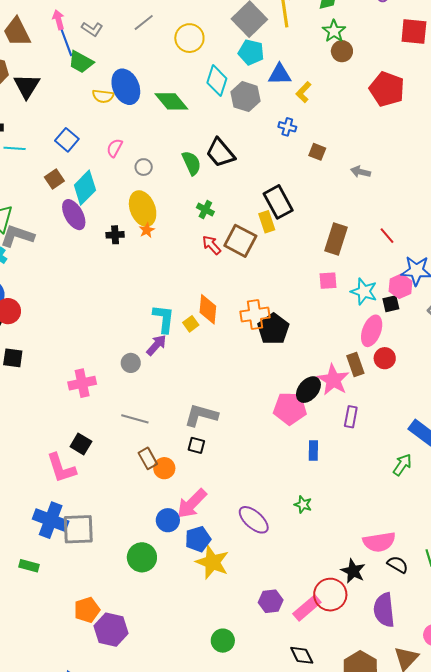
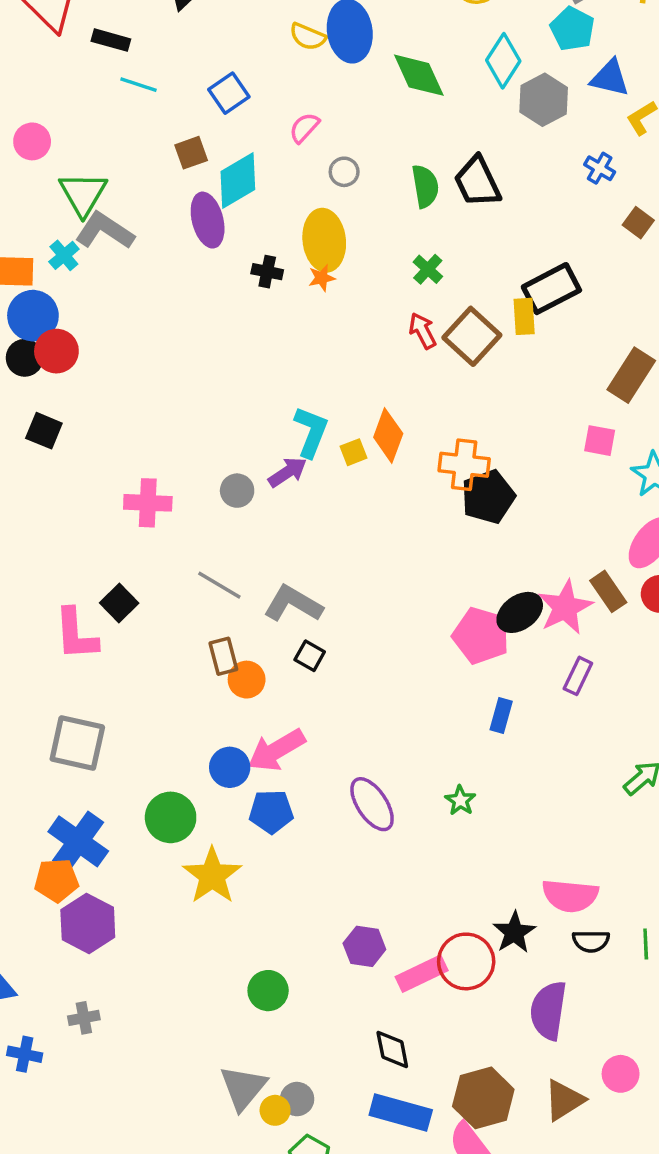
black rectangle: (278, 202) -> (551, 289), turned 76
brown rectangle: (355, 365) -> (608, 591), turned -30
gray L-shape: (201, 415) -> (293, 604), moved
blue cross: (51, 520) -> (78, 841), moved
yellow star: (212, 562) -> (212, 876), moved
black semicircle: (398, 565) -> (591, 941), turned 135

